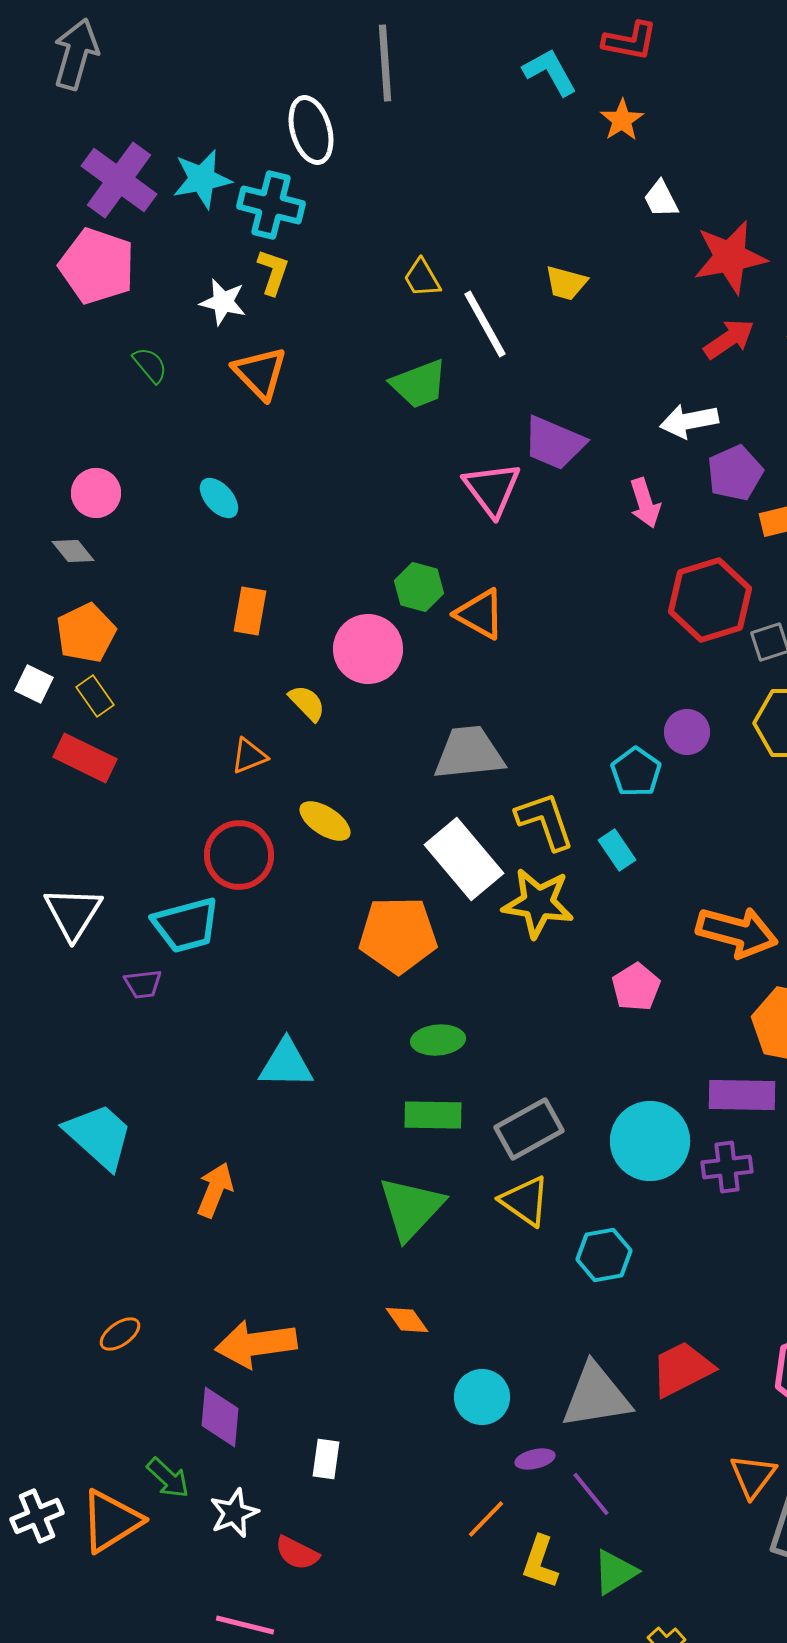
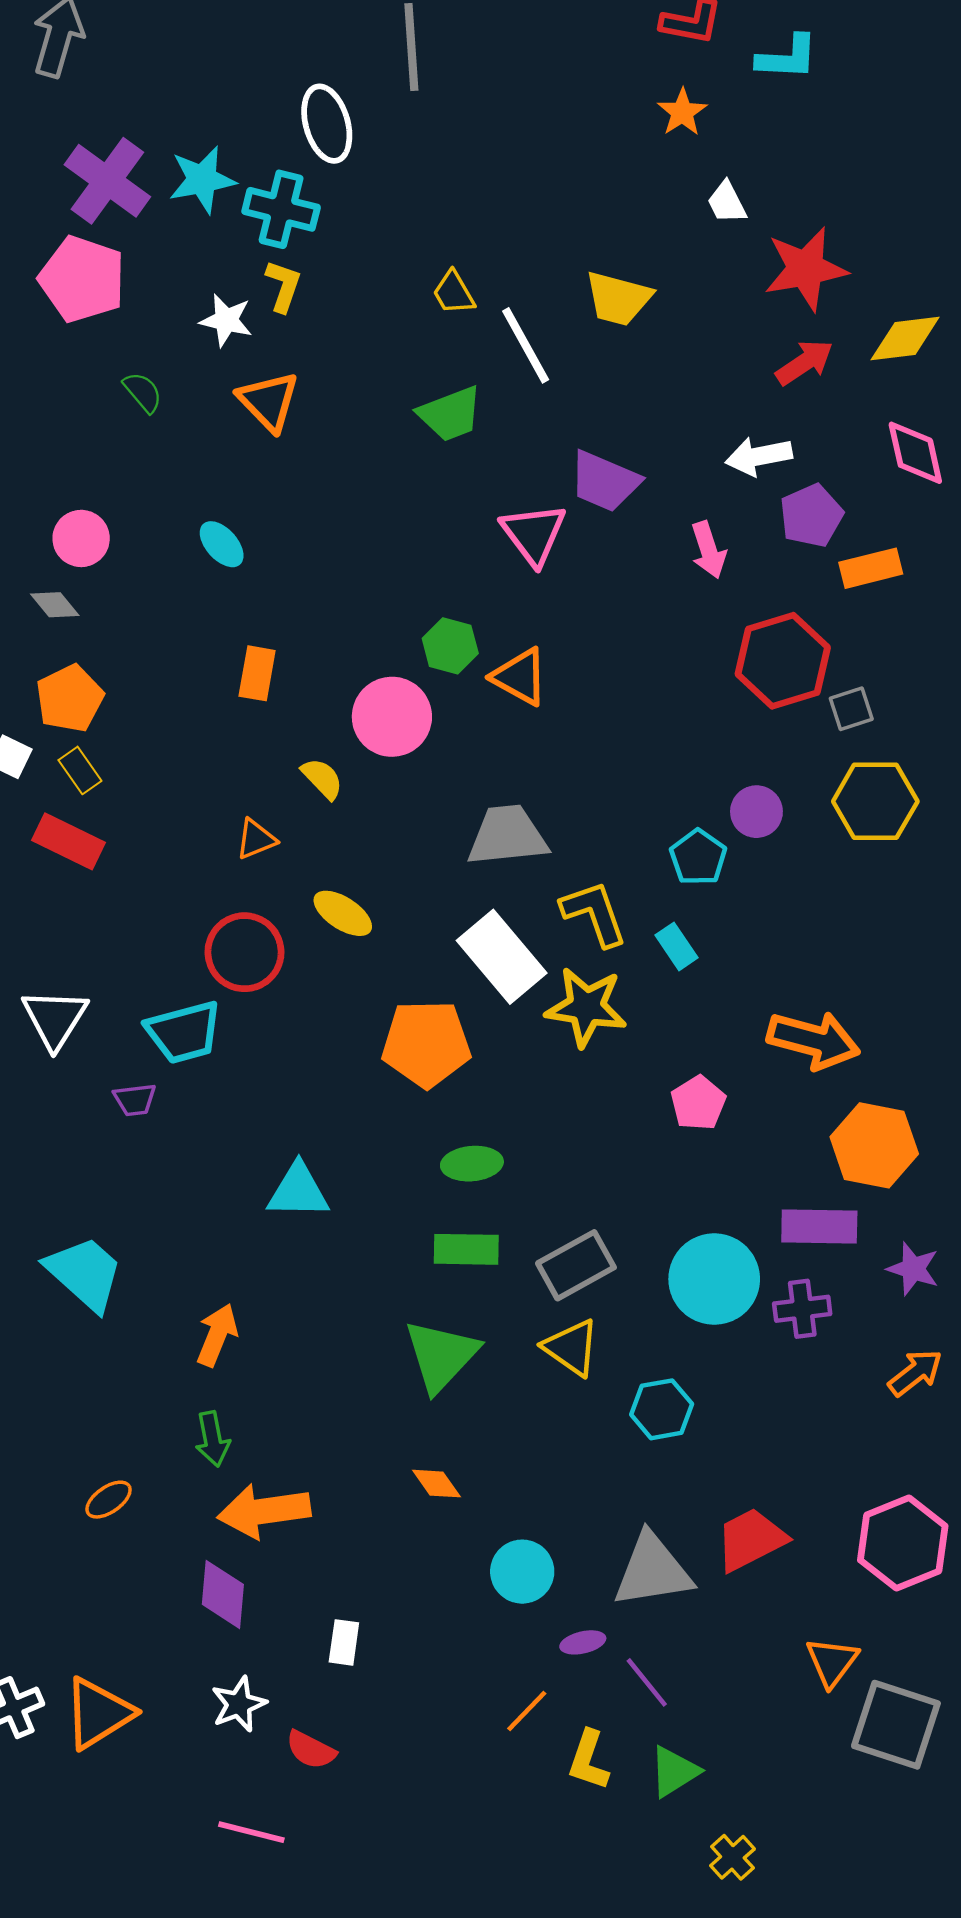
cyan L-shape: (550, 72) -> (787, 57), moved, turned 122
yellow trapezoid: (566, 283) -> (618, 298), size x1.4
green arrow: (168, 1478) -> (213, 1439), moved, turned 36

